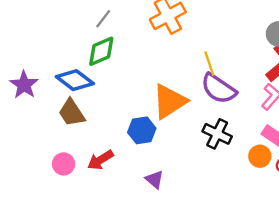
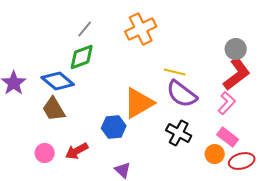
yellow line: (209, 64) -> (175, 72), turned -60

